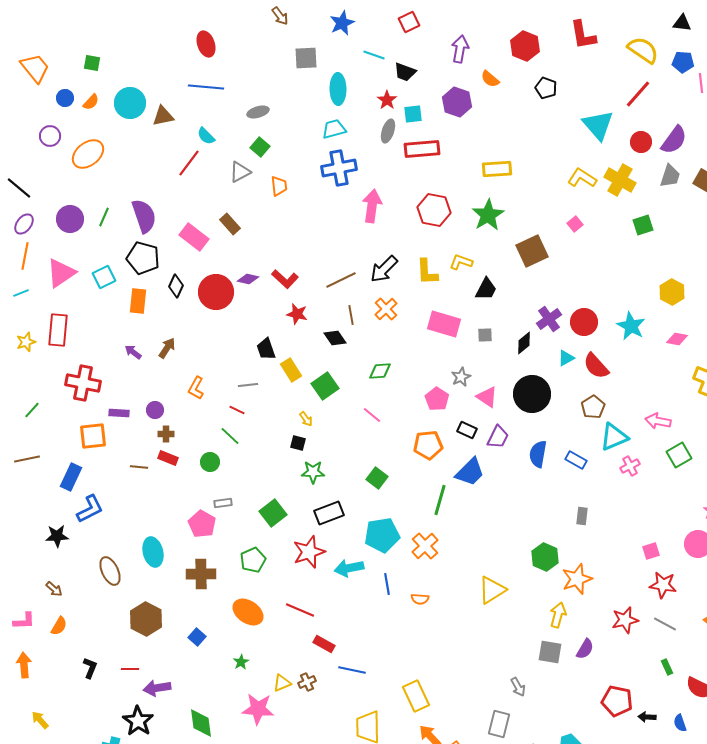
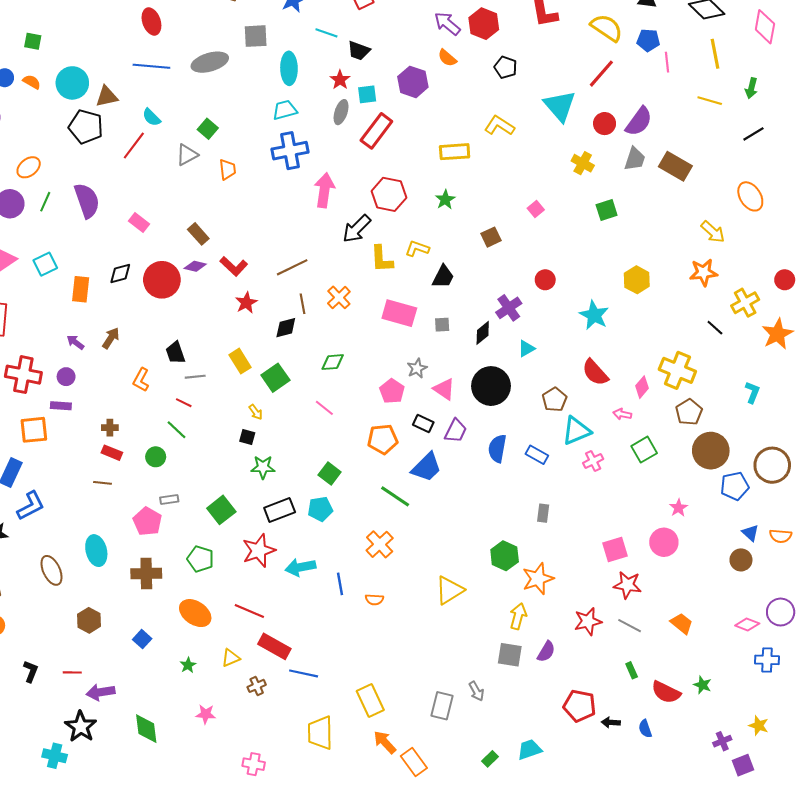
purple arrow: (460, 49) -> (447, 24), moved, turned -60
orange semicircle: (91, 102) -> (32, 82), turned -102
gray ellipse: (258, 112) -> (210, 62), moved, size x1.6
red rectangle: (422, 149) -> (376, 131), turned -48
orange ellipse: (88, 154) -> (29, 167), moved, size x0.7
yellow L-shape: (582, 178) -> (499, 126), moved
yellow cross: (620, 180) -> (583, 163), size x0.7
green star: (488, 215) -> (445, 200), size x0.6
brown rectangle: (230, 224) -> (198, 234), moved
pink rectangle: (194, 237) -> (139, 222), size x0.7
brown square: (532, 251) -> (491, 237), size x0.6
black pentagon: (143, 258) -> (86, 127), moved
black arrow: (384, 269) -> (357, 229), moved
black diamond: (176, 286) -> (120, 274), turned 50
red star: (297, 314) -> (246, 303), turned 30
red circle: (584, 322) -> (545, 280), moved, size x0.7
black diamond: (335, 338) -> (286, 328), turned -70
pink diamond: (677, 339) -> (642, 387), moved, turned -60
black trapezoid: (266, 349) -> (175, 353), moved
red semicircle: (596, 366) -> (595, 372), moved
purple circle: (155, 410) -> (66, 377), moved
pink arrow: (658, 421) -> (622, 414), size x0.7
brown line: (139, 467) -> (103, 483), moved
green line: (440, 500) -> (395, 496), turned -72
cyan pentagon: (382, 535) -> (320, 509), moved, size x0.7
pink square: (651, 551) -> (615, 550), size x1.4
green pentagon: (253, 560) -> (200, 559), turned -30
brown hexagon: (146, 619) -> (89, 620), size x0.7
red rectangle: (324, 644) -> (274, 646), size x1.4
yellow triangle: (282, 683) -> (231, 658), moved
pink star: (258, 709) -> (206, 714), size x0.6
gray rectangle: (499, 724) -> (442, 706), moved

